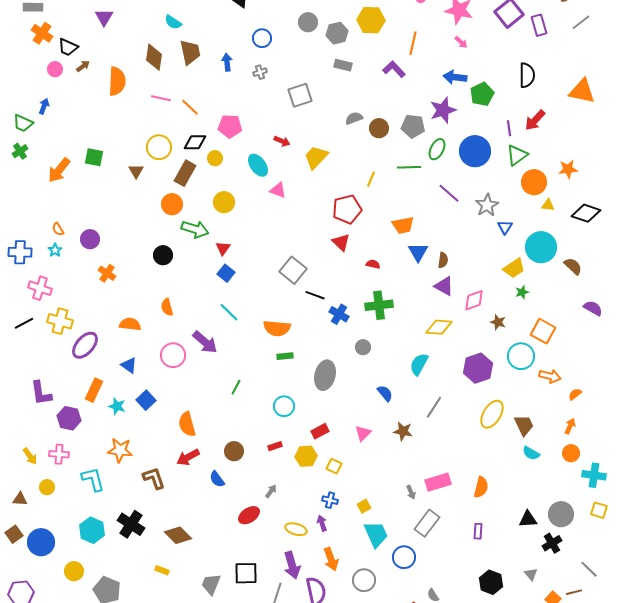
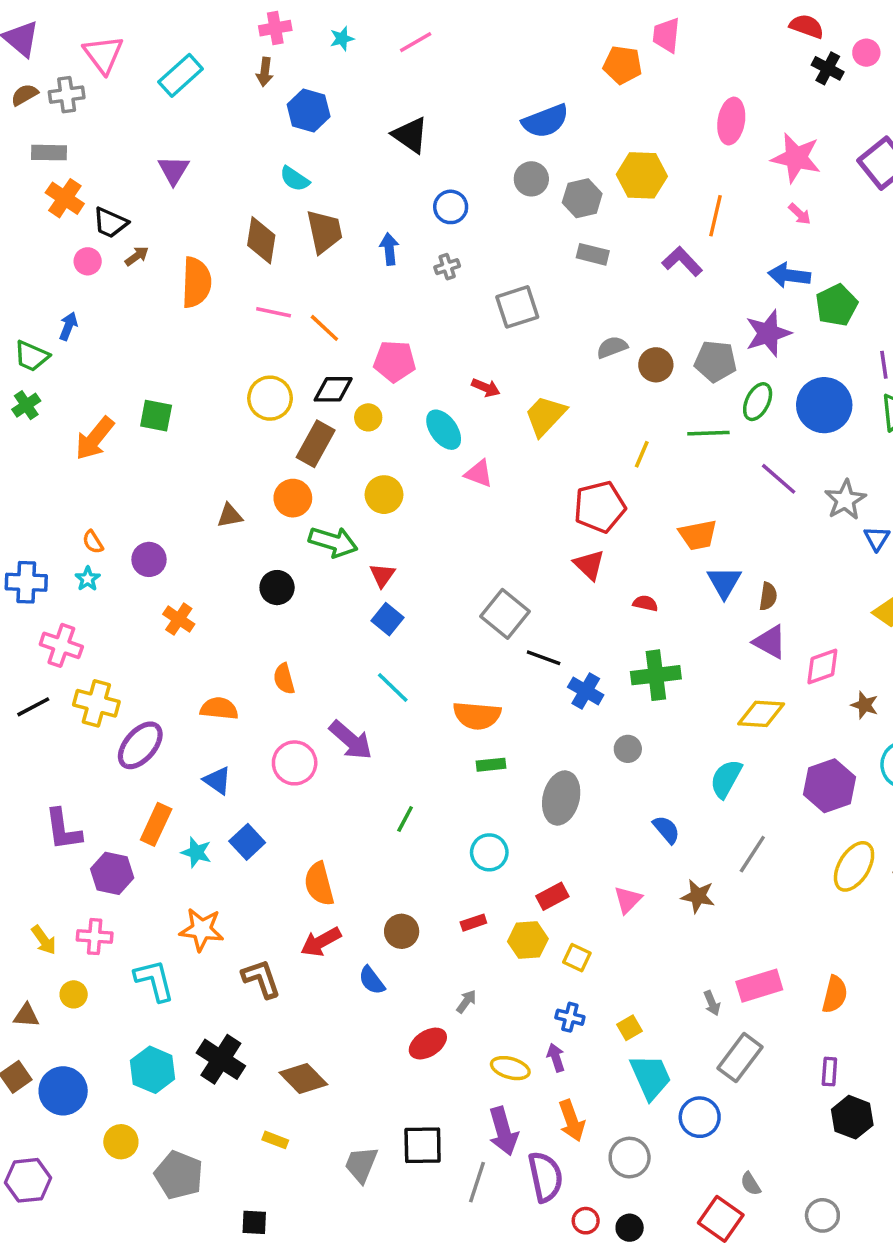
brown triangle: (136, 171) -> (230, 516), moved, turned 49
black hexagon: (491, 582) -> (852, 1117), moved

